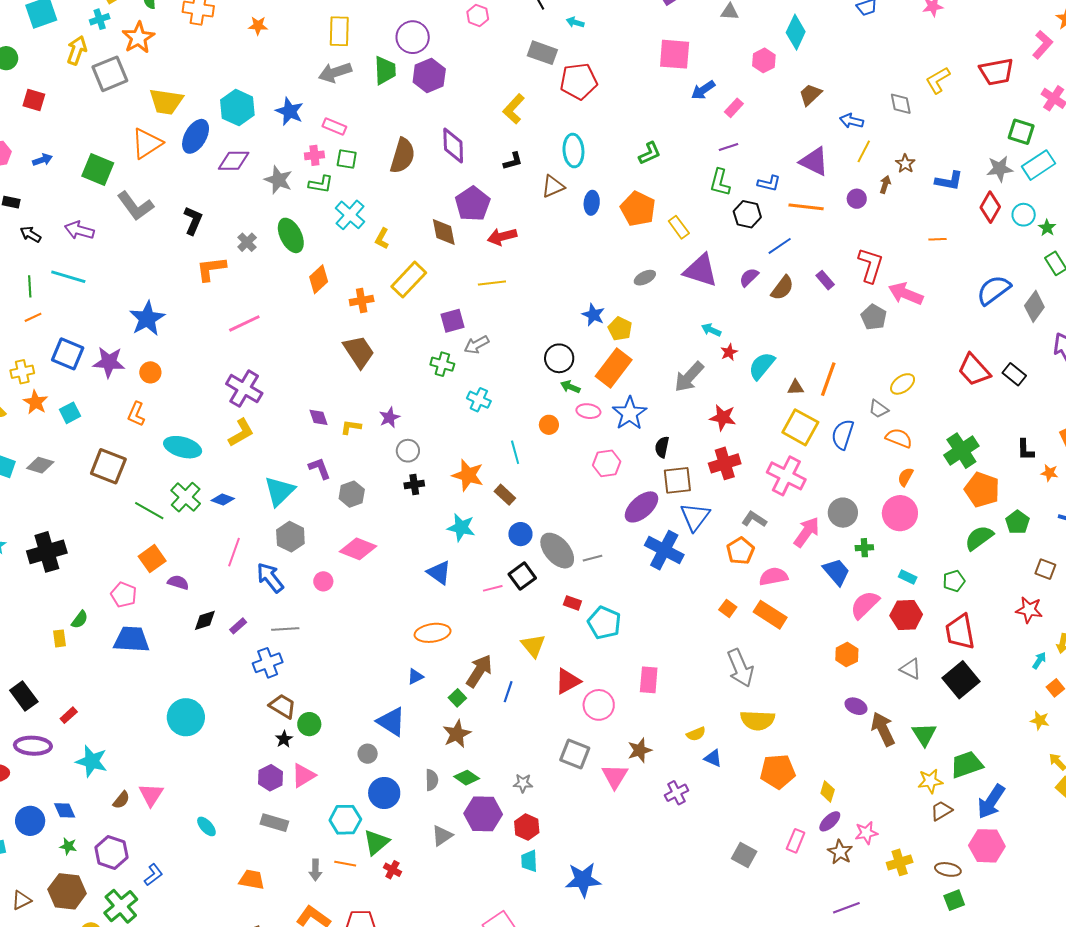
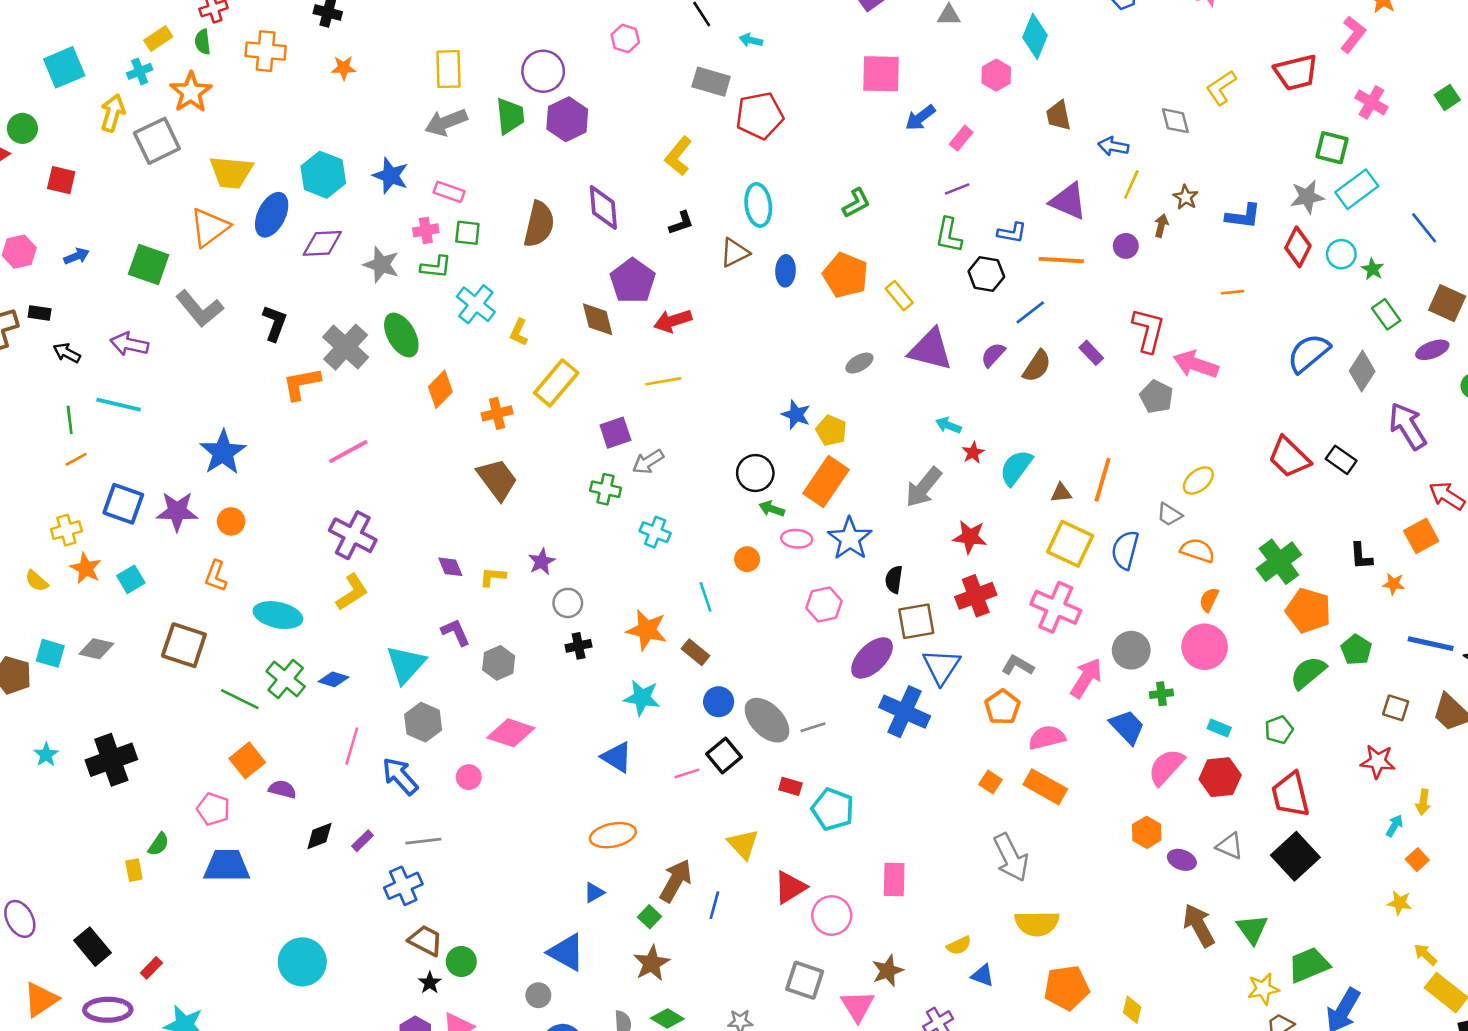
brown trapezoid: (810, 95) -> (1058, 116), turned -55
gray cross: (247, 242) -> (346, 347), size x1.8
purple ellipse: (856, 706) -> (1182, 860), moved

